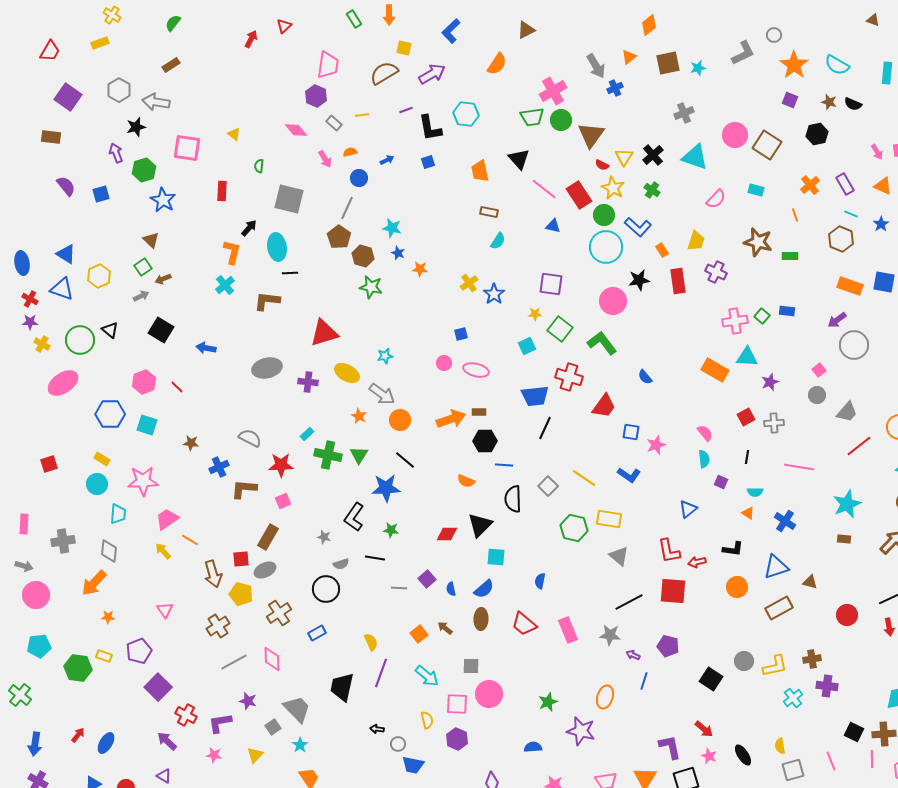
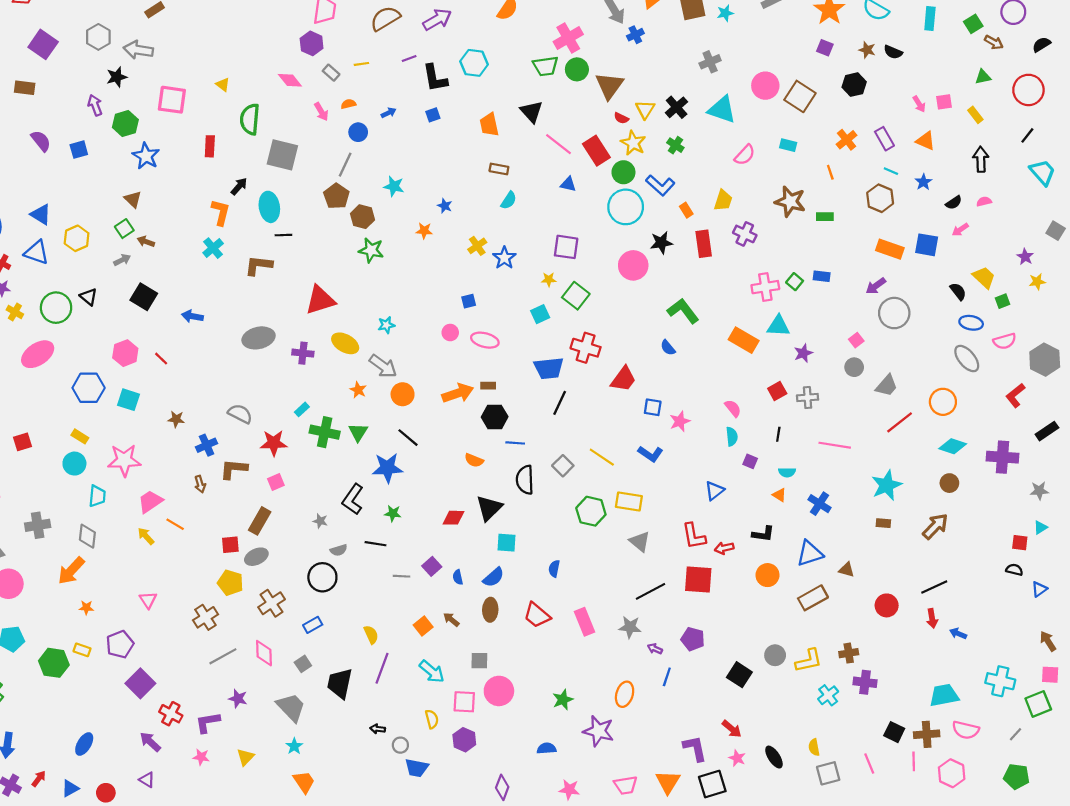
green semicircle: (259, 166) -> (250, 119), size x2.0
blue star: (398, 253) -> (445, 206), moved
brown arrow: (163, 279) -> (146, 242), turned 42
green L-shape: (602, 343) -> (683, 311), moved
brown arrow: (213, 574) -> (200, 484), moved, size x0.6
gray square: (273, 727) -> (303, 664), moved
red arrow: (78, 735) -> (39, 779), moved

